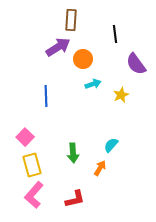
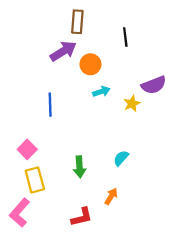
purple semicircle: (136, 64) -> (154, 85), moved, turned -75
orange arrow: (100, 168) -> (111, 196), moved
pink L-shape: (34, 195) -> (20, 213), moved

